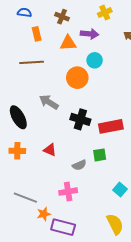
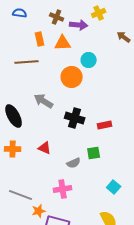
orange rectangle: (37, 34) -> (40, 39), moved
purple arrow: (89, 34) -> (79, 25), moved
red rectangle: (111, 126) -> (105, 125), size x0.6

